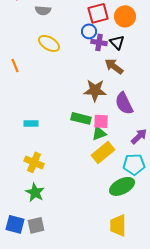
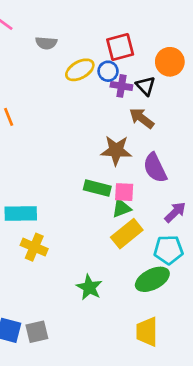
orange circle: (125, 16) -> (170, 62), moved
yellow ellipse: (49, 43) -> (80, 70), moved, turned -60
cyan rectangle: (31, 123) -> (21, 214), moved, size x1.6
green star: (35, 192) -> (89, 287), moved

